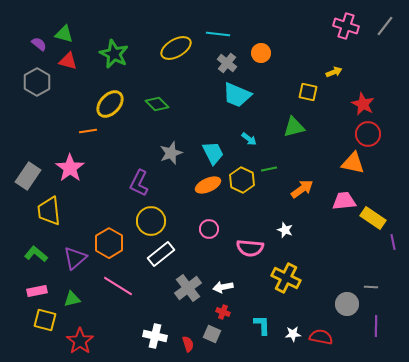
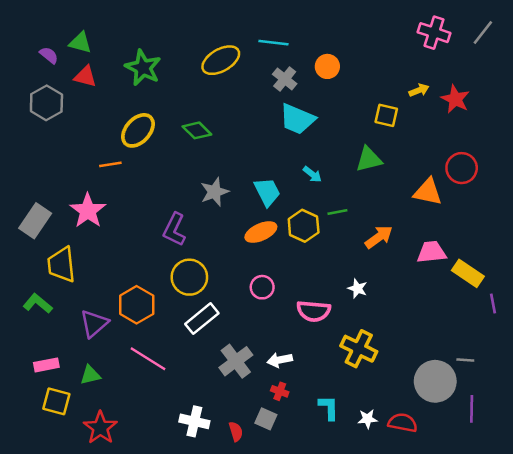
red star: (363, 104) -> (455, 99), moved
orange triangle: (353, 163) -> (428, 192), moved
green L-shape: (36, 254) -> (38, 304), moved
gray circle: (347, 304) -> (435, 381), size x1.4

